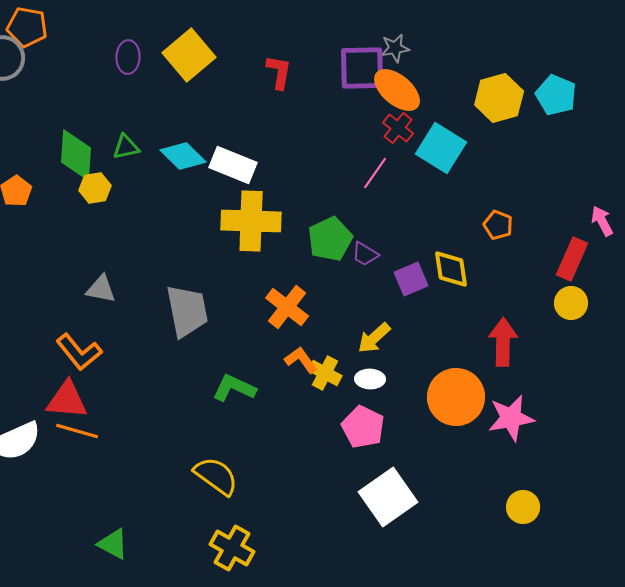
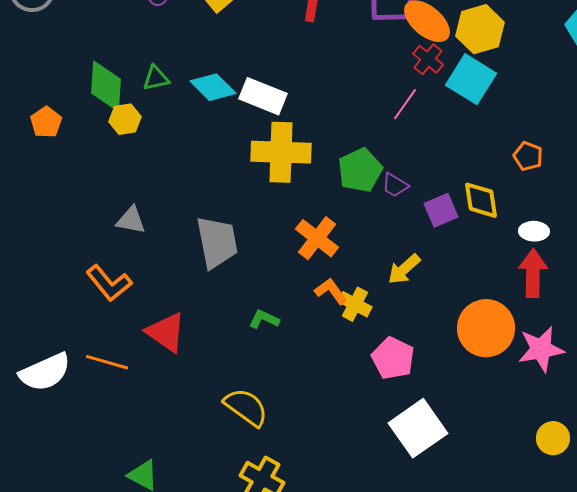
yellow hexagon: (499, 98) -> (480, 29), moved
white ellipse: (370, 379) -> (534, 231), moved
green L-shape: (234, 388) -> (264, 319), size x0.7
red triangle: (67, 400) -> (166, 332), moved, turned 30

